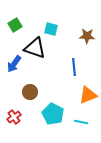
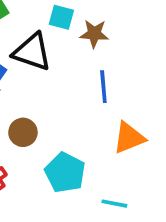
brown star: (87, 36) -> (94, 34), moved
cyan line: (81, 122) -> (114, 204), moved

